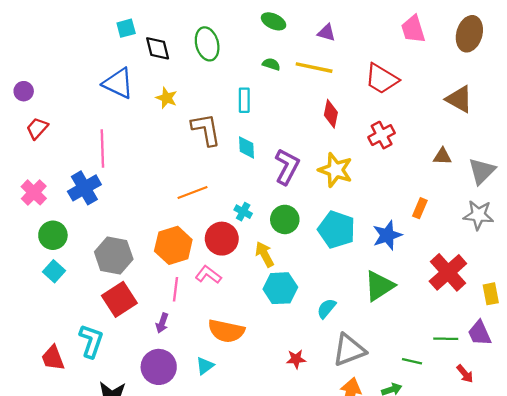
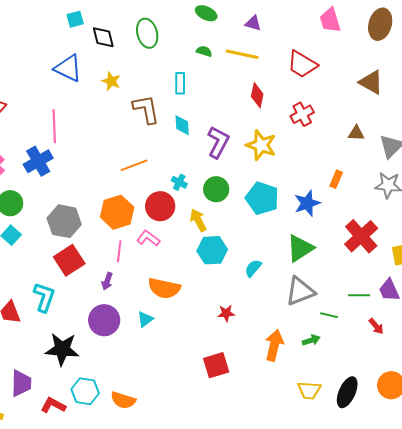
gray triangle: (349, 350) -> (300, 291), moved

